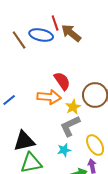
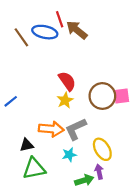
orange arrow: (49, 97) -> (51, 129), moved
yellow star: (73, 107) -> (65, 100), moved
black triangle: (24, 141) -> (27, 145), size x0.6

